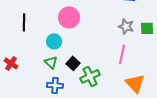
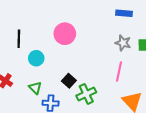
cyan circle: (54, 41) -> (36, 58), moved
green triangle: (51, 62) -> (35, 88), moved

